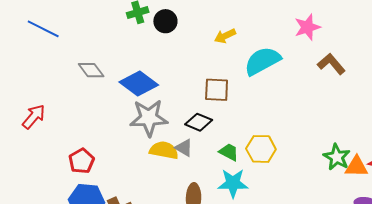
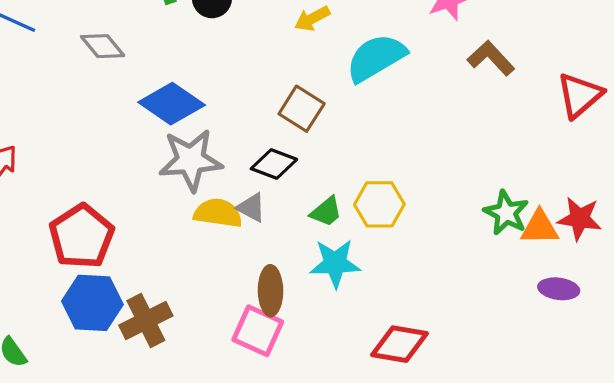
gray diamond: (91, 70) -> (103, 46), moved
brown square: (217, 90) -> (302, 109), turned 32
green trapezoid: (229, 152) -> (326, 212), turned 115
red pentagon: (82, 161) -> (82, 236), size x1.5

